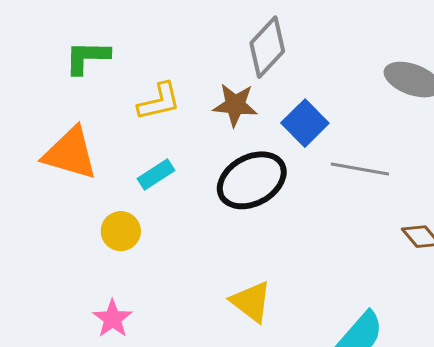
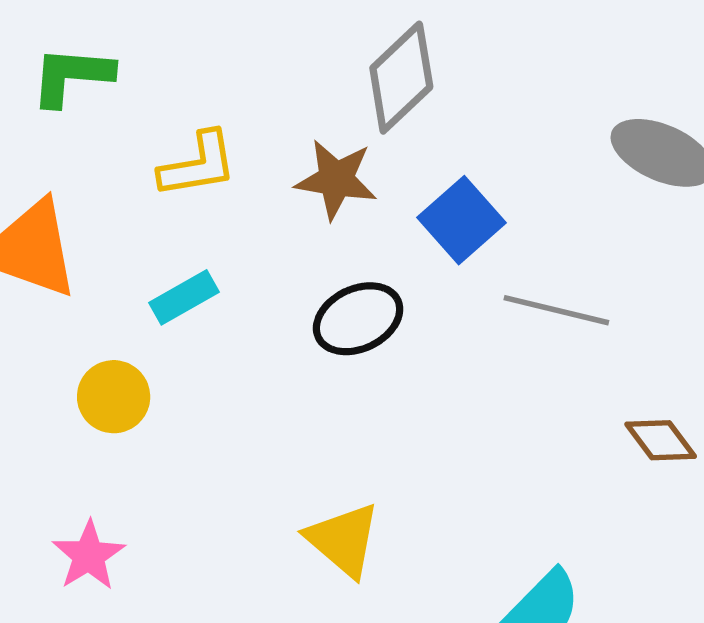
black ellipse: (252, 180) -> (358, 319), size x0.7

